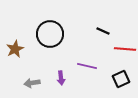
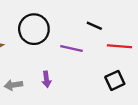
purple line: (87, 66) -> (72, 49), moved

